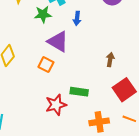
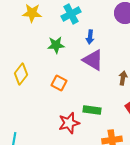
green star: (43, 14) -> (56, 45), moved
purple triangle: (58, 41) -> (93, 60), moved

